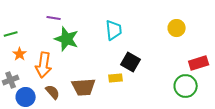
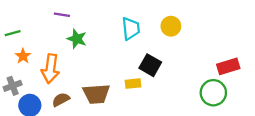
yellow circle: (177, 28) -> (171, 26), moved
green star: (67, 39) -> (77, 39), size x0.7
brown semicircle: (53, 92) -> (61, 100), turned -77

